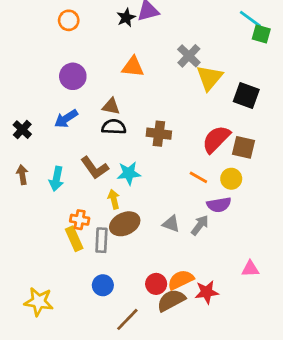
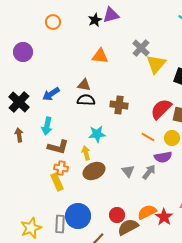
purple circle: (73, 76) -> (23, 52), moved
black cross: (22, 130) -> (19, 102), size x1.5
brown L-shape: (95, 168) -> (58, 147), moved, turned -40
cyan arrow: (56, 179) -> (47, 126), moved
gray triangle: (171, 224) -> (128, 171), turned 32
gray rectangle: (101, 240) -> (60, 224), moved
orange semicircle: (181, 280) -> (147, 212), moved
blue circle: (103, 285) -> (78, 216), size x1.6
red star: (207, 292) -> (164, 217), moved, turned -30
yellow star: (39, 302) -> (31, 228), turned -30

